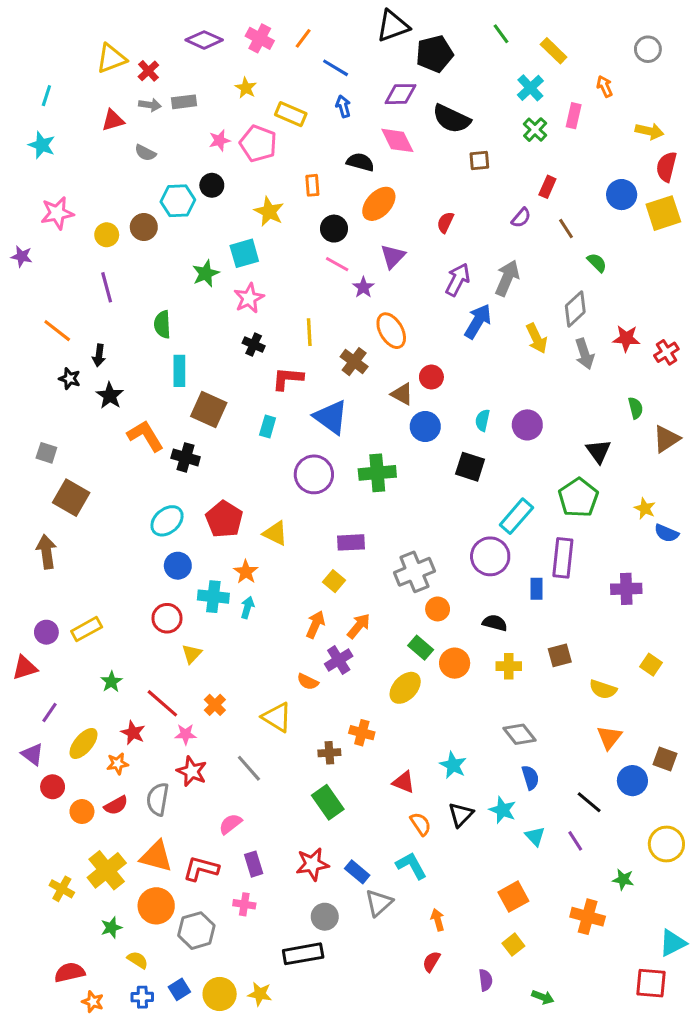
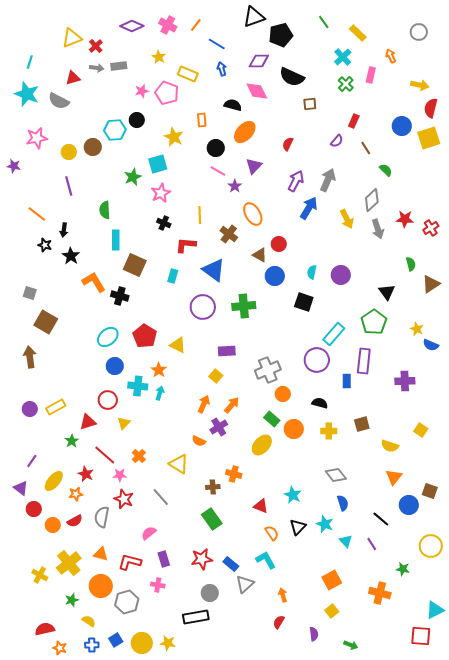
cyan star: (42, 145) -> (27, 94), size x1.4
gray semicircle: (145, 153) -> (59, 101), moved, size x1.5
red triangle: (25, 668) -> (88, 422), moved
orange triangle: (156, 856) -> (101, 554), size x0.7

